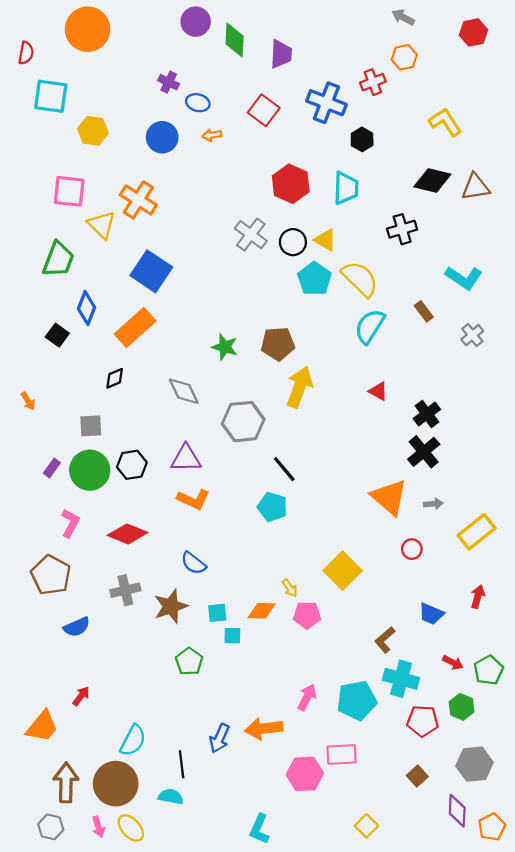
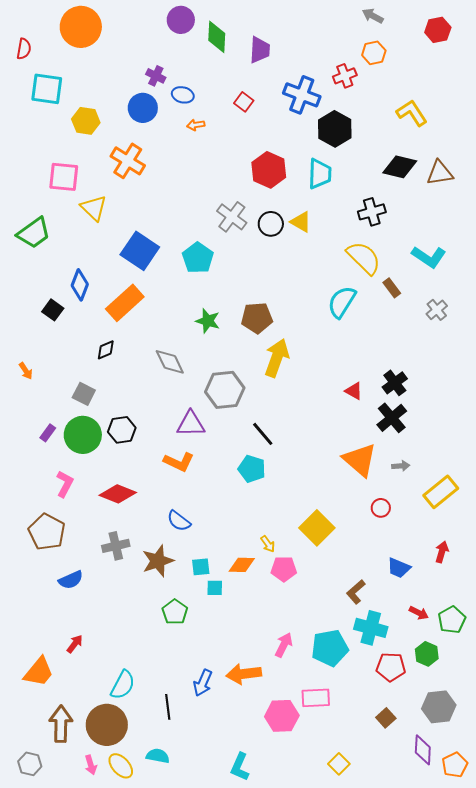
red square: (264, 110) -> (244, 102), size x0.7
blue circle: (162, 137) -> (143, 108), moved
black hexagon: (362, 139) -> (335, 129), size x1.6
orange cross: (138, 200) -> (128, 161), moved
green trapezoid: (58, 259) -> (34, 233), moved, turned 33
cyan pentagon: (315, 279) -> (198, 258), moved
yellow semicircle: (360, 279) -> (364, 258), moved
red triangle: (378, 391) -> (354, 391), moved
gray square: (91, 426) -> (84, 394), turned 30
purple triangle: (186, 458) -> (191, 424), moved
cyan semicircle: (171, 797) -> (158, 756), moved
gray hexagon: (51, 827) -> (30, 764), moved

